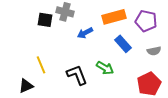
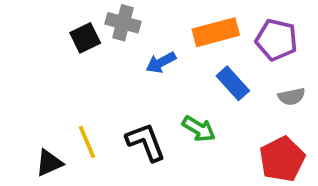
black square: (45, 20) -> (85, 38), turned -35
yellow line: (41, 65) -> (87, 142), moved

